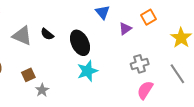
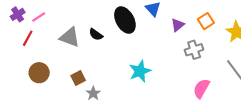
orange square: (148, 17) -> (206, 21), moved
black ellipse: (80, 43) -> (125, 20), moved
gray cross: (140, 64) -> (194, 50), moved

